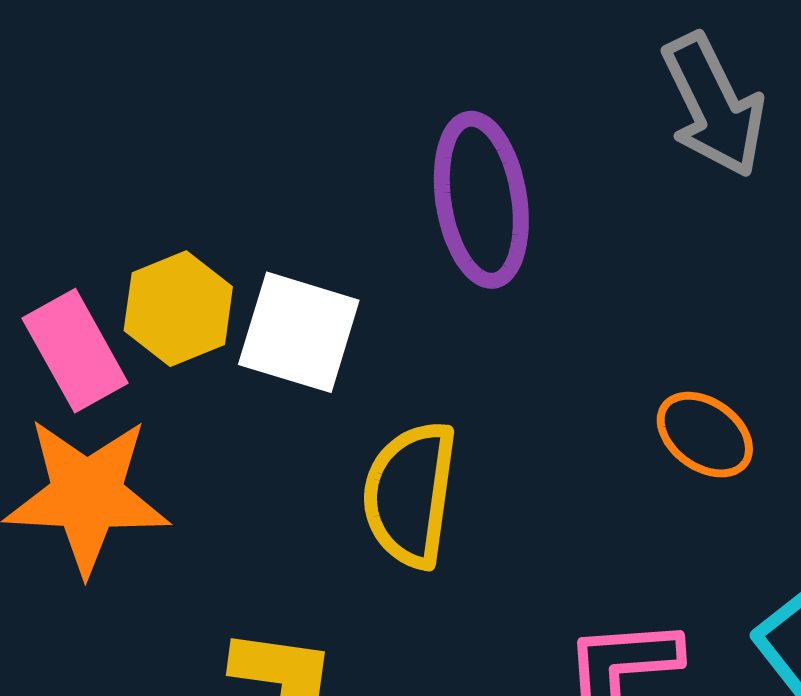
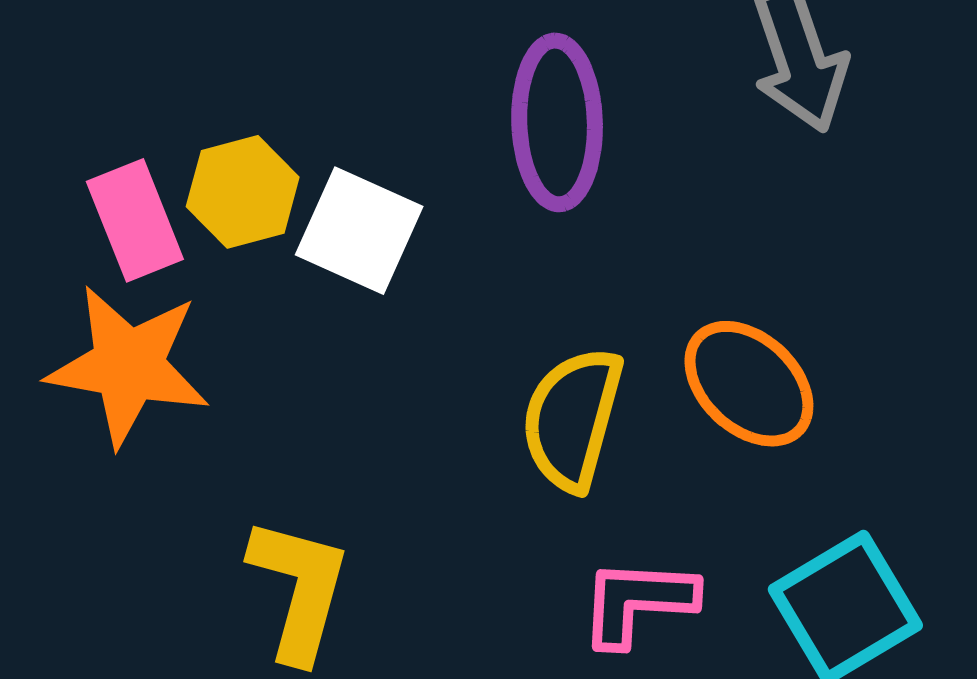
orange ellipse: (705, 435) -> (749, 384), size x1.4
yellow semicircle: (410, 494) -> (572, 419), moved

